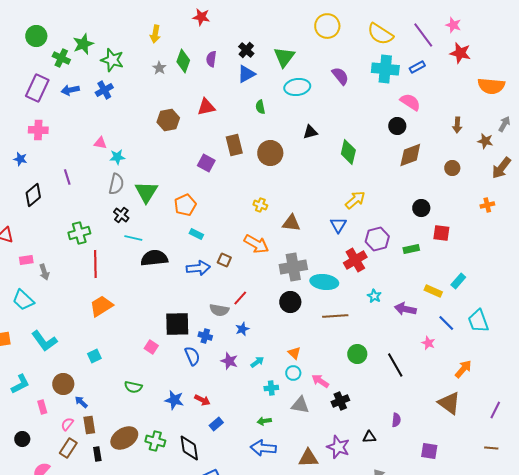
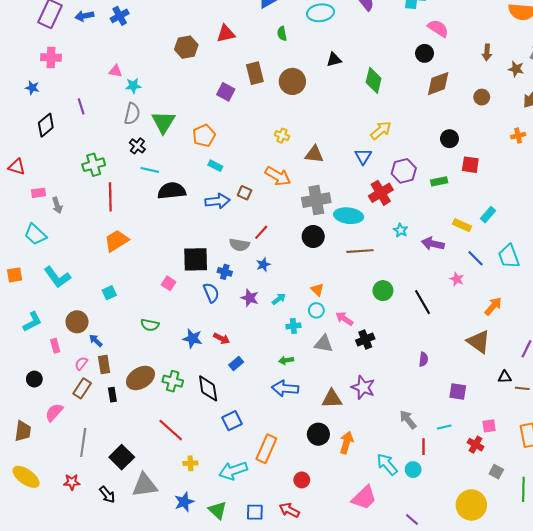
black triangle: (369, 437) -> (505, 377), moved

